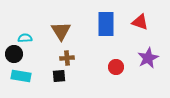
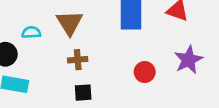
cyan semicircle: (25, 38) -> (31, 32), moved
black square: (59, 76) -> (83, 93), moved

